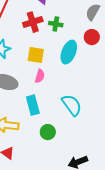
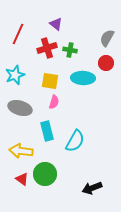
cyan ellipse: (69, 52) -> (83, 78), turned 70
cyan semicircle: (72, 105) -> (75, 141), moved, turned 65
green circle: (48, 132) -> (45, 174), moved, size x1.5

